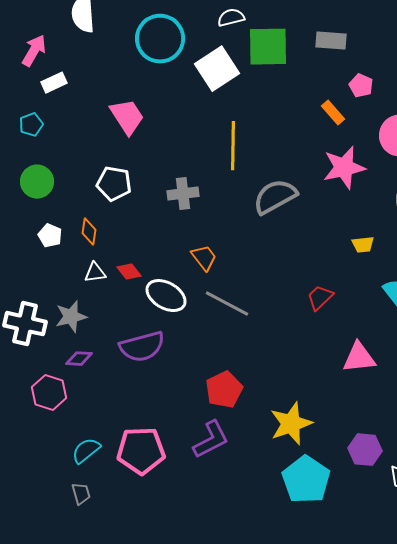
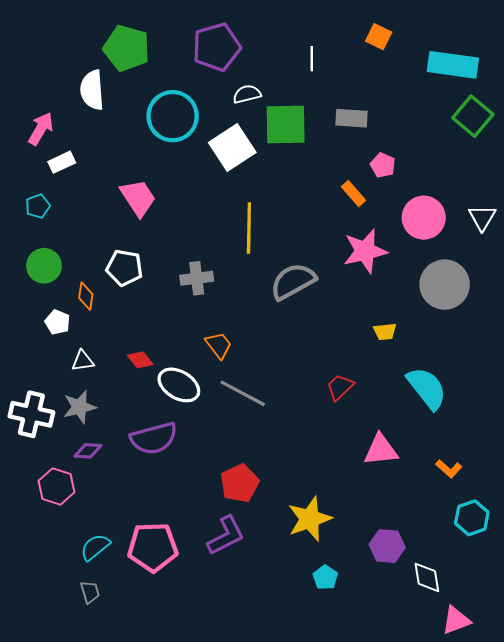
orange diamond: (89, 232) -> (86, 296), moved
white triangle: (95, 273) -> (83, 361), moved
cyan pentagon: (306, 480) -> (325, 577), size x0.5

